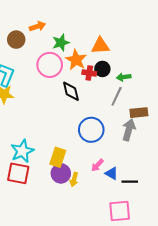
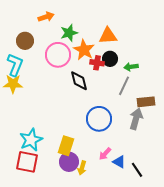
brown circle: (16, 40) -> (25, 41), moved
black line: (130, 182) -> (137, 170), turned 56

